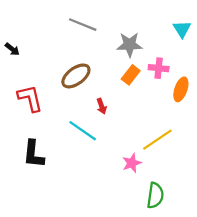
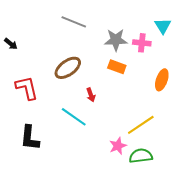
pink cross: (159, 68) -> (142, 43), moved
orange rectangle: (131, 75) -> (117, 67), turned 72
green semicircle: (155, 195) -> (141, 156), moved, turned -105

